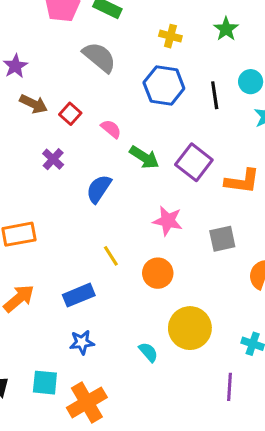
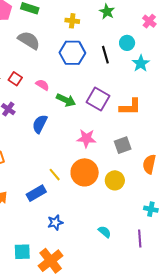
yellow line: (111, 256) -> (55, 175), moved
orange circle: (158, 273) -> (85, 172), size x1.4
yellow circle: (190, 328) -> (115, 180), moved, size x0.7
blue star: (82, 342) -> (55, 223), moved
cyan semicircle: (148, 352) -> (105, 232), moved

